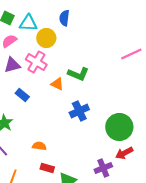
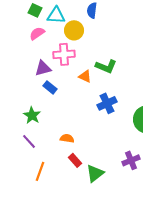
pink cross: (36, 62) -> (64, 54), turned -35
purple triangle: (12, 65) -> (43, 68), moved
red rectangle: (47, 168) -> (75, 160), turned 32

